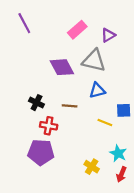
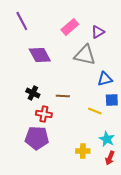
purple diamond: (62, 67) -> (40, 55), moved
blue triangle: (97, 90) -> (105, 79), moved
yellow cross: (92, 167) -> (83, 151), turned -32

